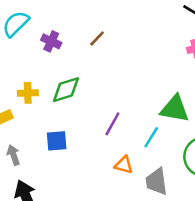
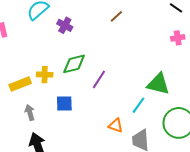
brown line: (97, 38) -> (116, 16), moved
yellow cross: (28, 93) -> (45, 75), moved
purple line: (112, 124) -> (99, 79), moved

